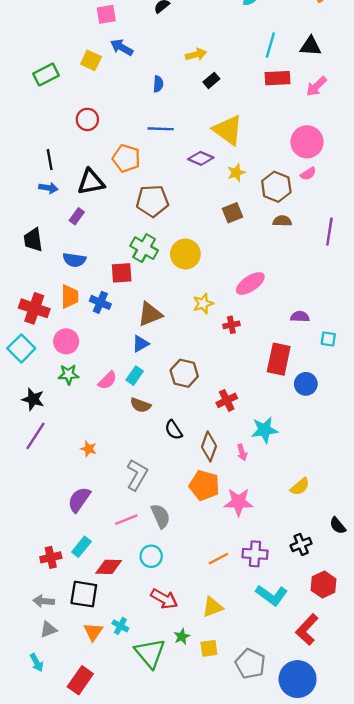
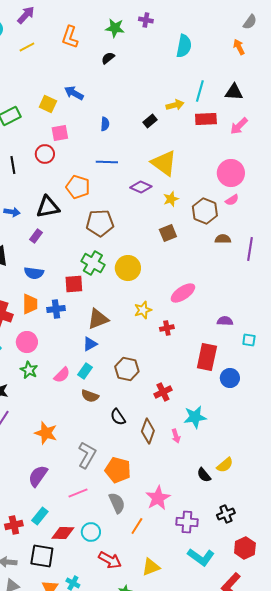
pink square: (106, 14) -> (60, 133), moved
yellow arrow: (196, 54) -> (175, 105), moved
black line: (50, 160) -> (13, 165), moved
brown semicircle: (282, 221) -> (223, 239), moved
blue cross: (100, 302) -> (56, 309), turned -30
green star: (68, 374) -> (29, 370), turned 30
orange star: (89, 449) -> (46, 433), size x1.6
orange pentagon: (204, 485) -> (118, 470), moved
pink star: (239, 502) -> (158, 498), moved, turned -30
gray semicircle: (161, 516) -> (117, 503), moved
black semicircle: (338, 526) -> (204, 475), moved
cyan circle: (151, 556) -> (91, 532), moved
orange line: (218, 559) -> (137, 526), moved, turned -30

